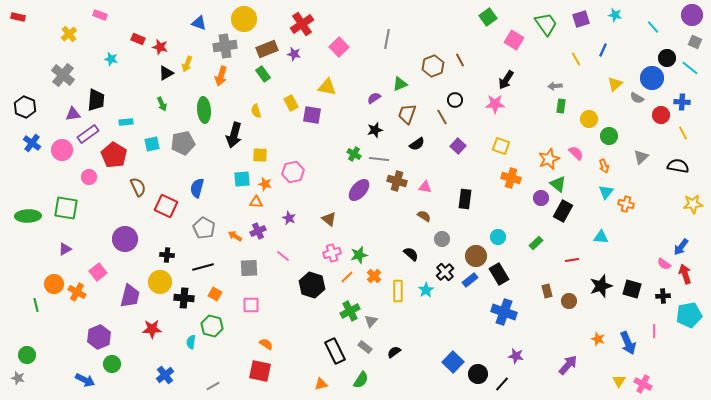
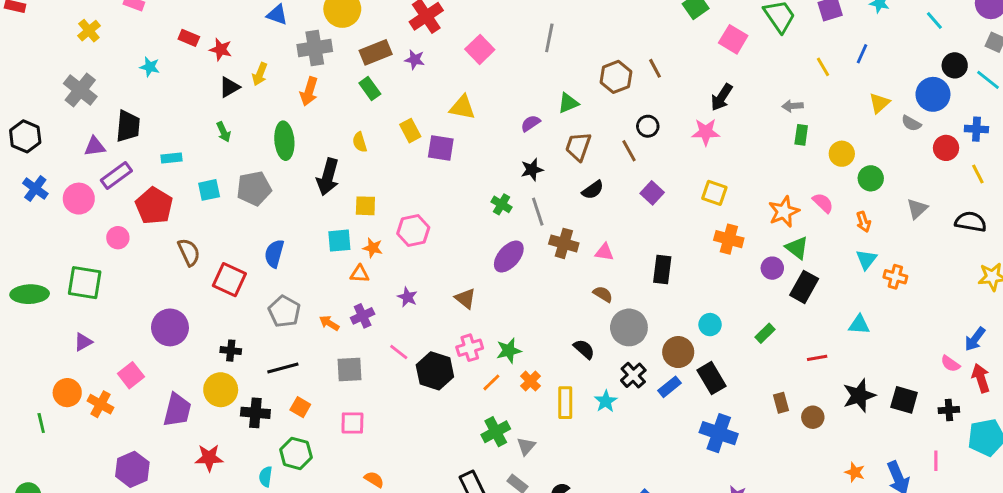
gray line: (379, 159) -> (538, 212), turned 66
gray circle: (442, 239) -> (629, 327), size x1.6
black hexagon: (312, 285) -> (435, 371), moved

